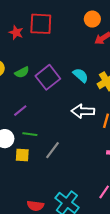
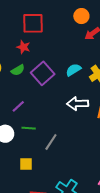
red star: (16, 32) -> (23, 47), moved
cyan semicircle: (81, 75) -> (73, 70), turned -70
yellow square: (22, 155) -> (26, 164), moved

